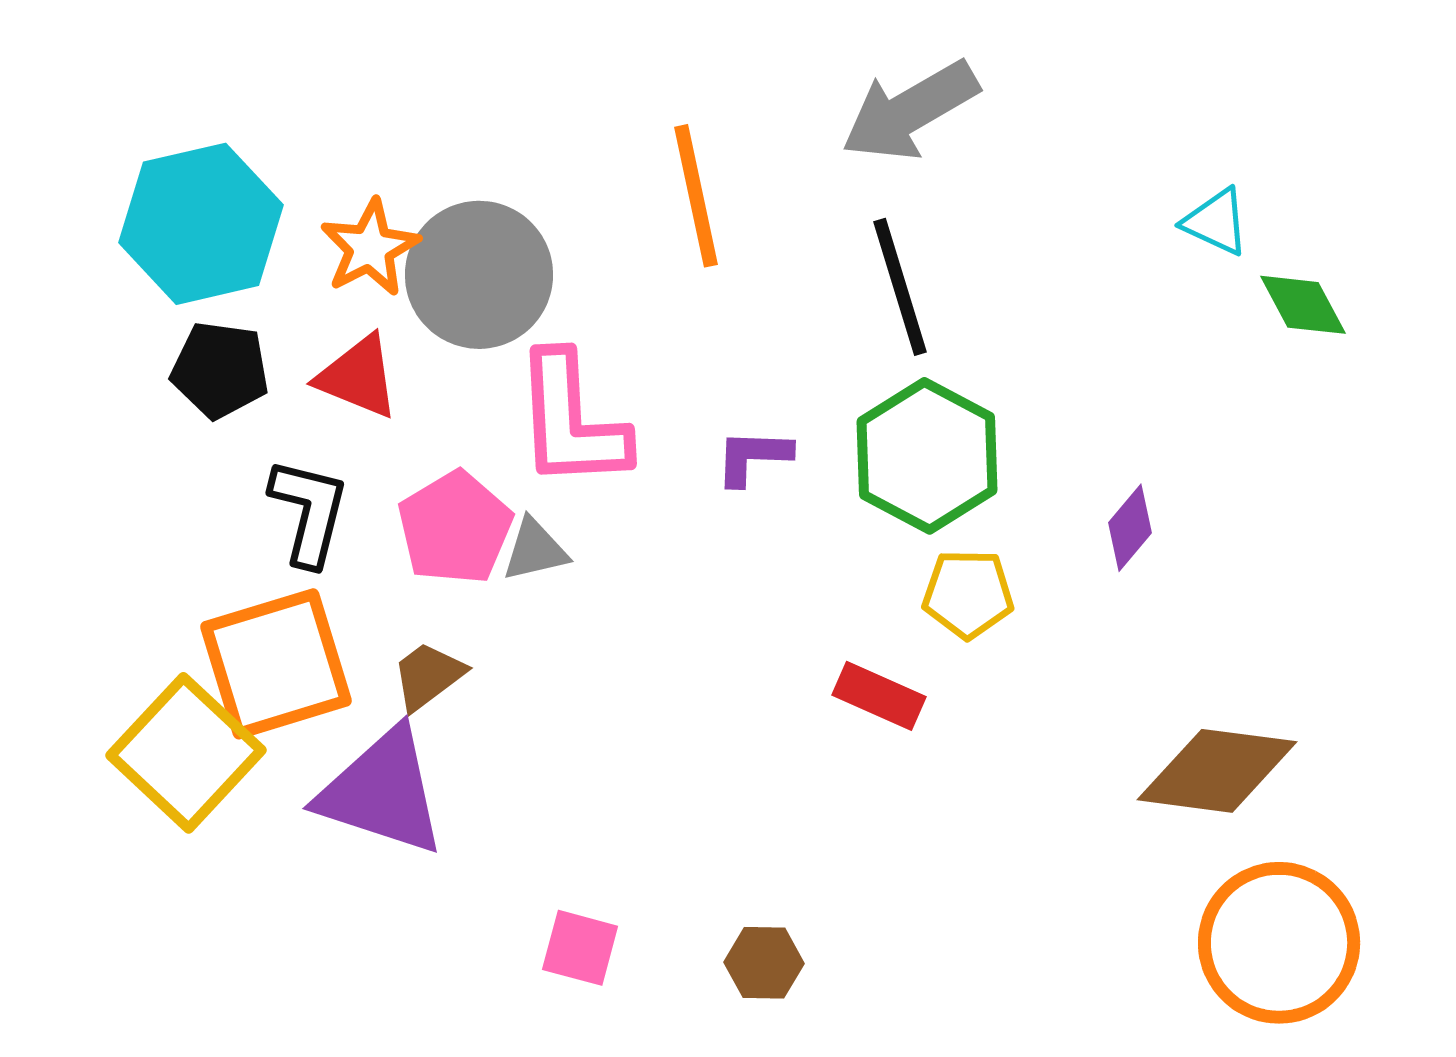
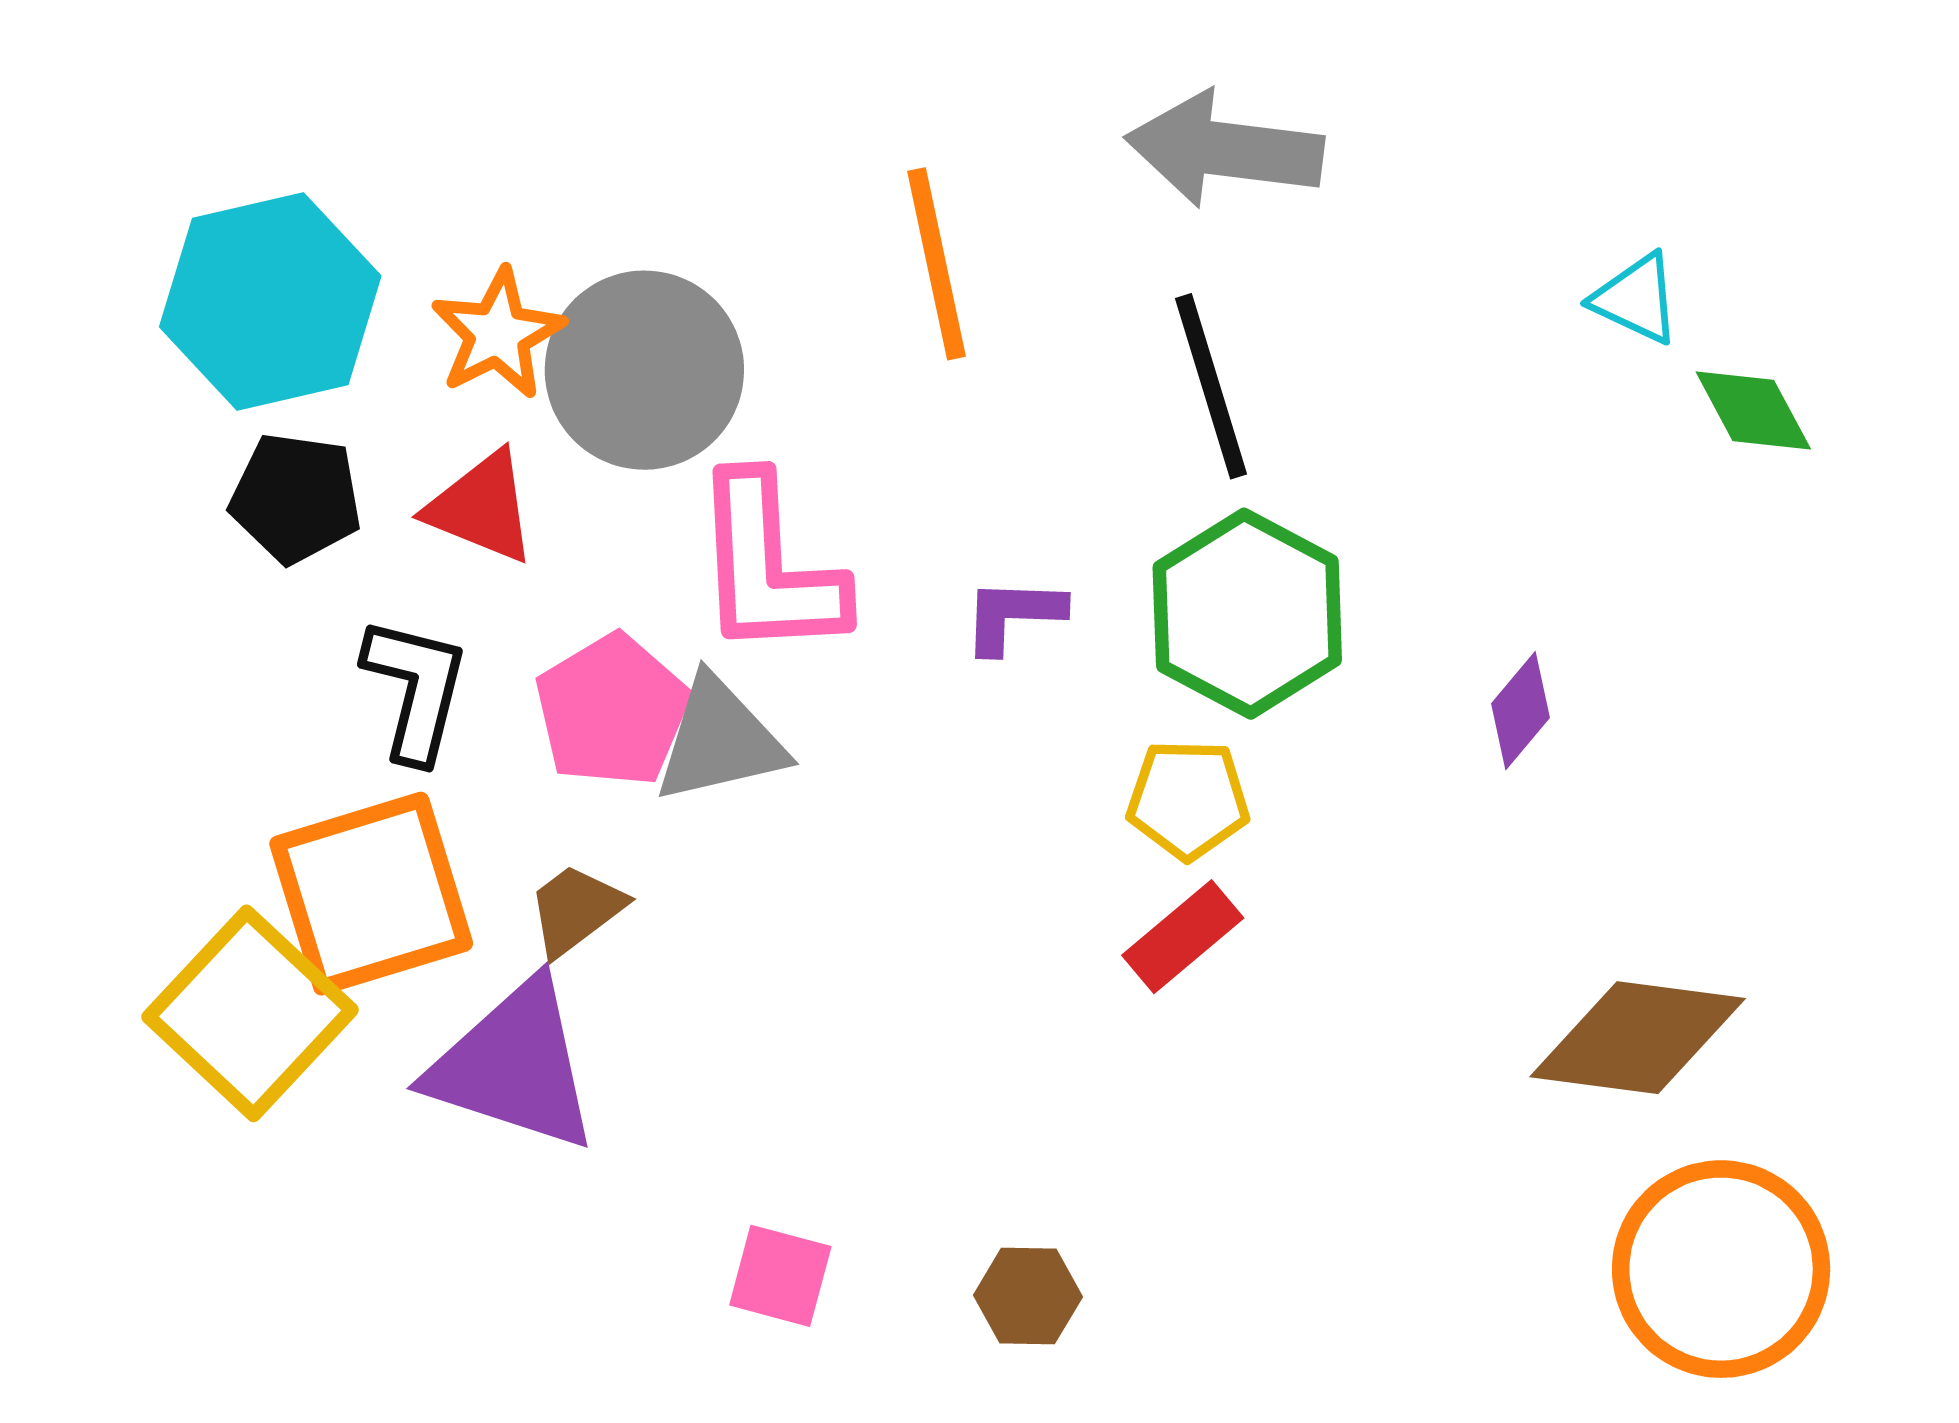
gray arrow: (910, 111) -> (1224, 149), turned 37
gray triangle: (535, 550) -> (720, 740), size x1.5
yellow pentagon: (968, 594) -> (1188, 799), moved
red rectangle: (879, 696) -> (1183, 937), turned -64

